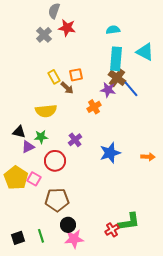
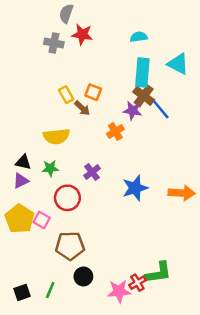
gray cross: (44, 35) -> (54, 43), turned -35
orange square: (76, 75) -> (93, 92), turned 32
purple triangle: (28, 147) -> (21, 181), moved
orange arrow: (148, 157) -> (182, 193), size x1.5
green line: (41, 236) -> (50, 290), turned 40
pink star: (74, 239) -> (119, 291), moved

